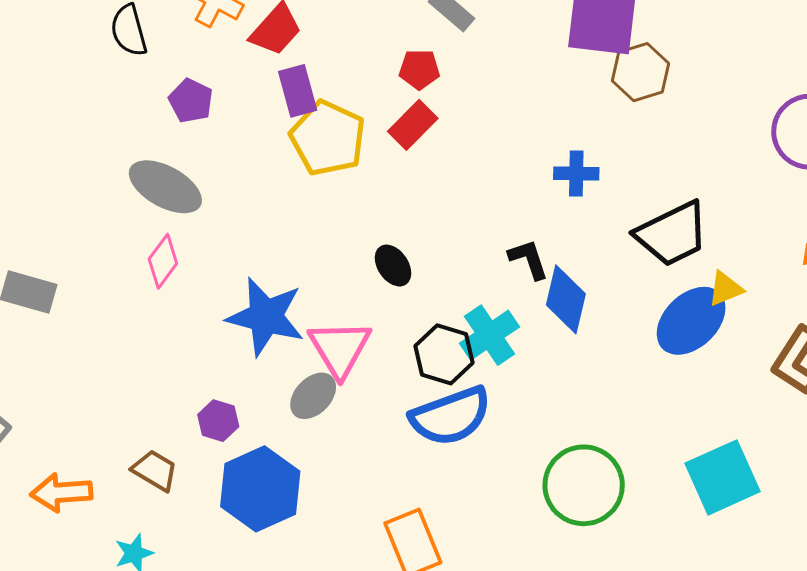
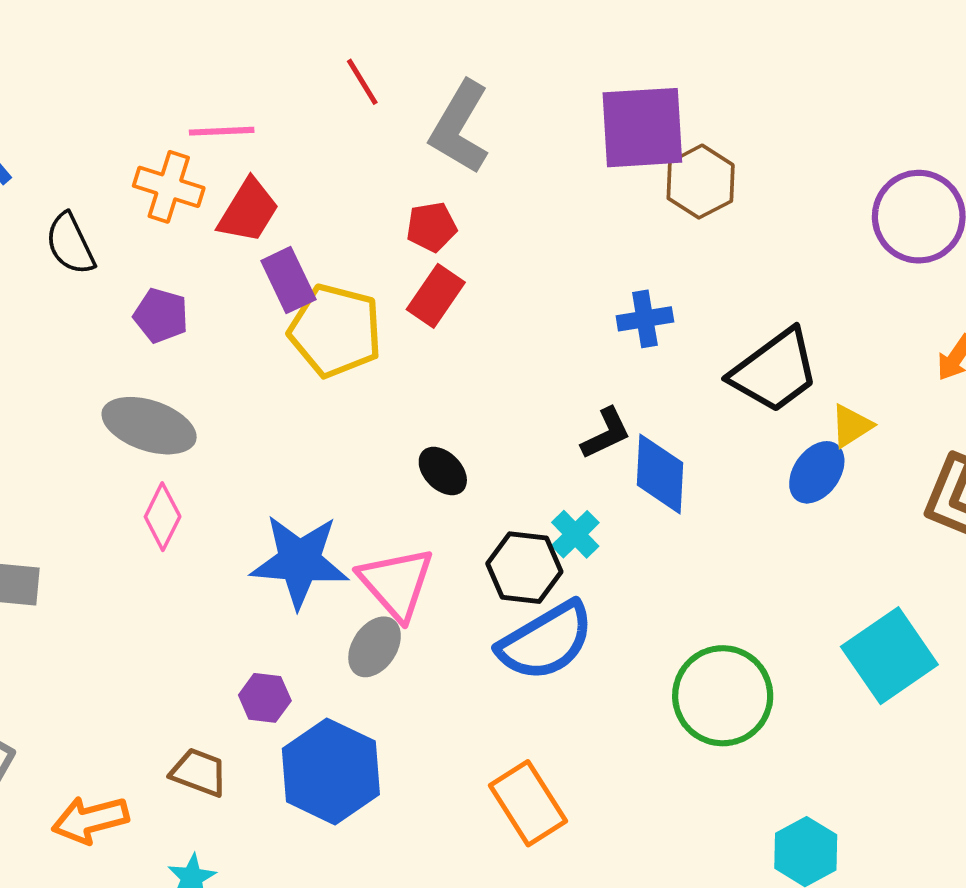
black L-shape: (529, 259) -> (606, 433), turned 93
blue ellipse: (691, 321) -> (817, 472), size x0.7
cyan cross: (489, 335) -> (575, 534), size x0.7

